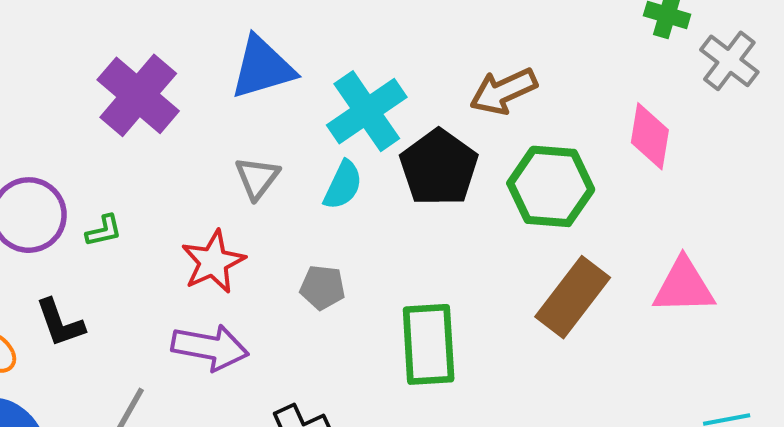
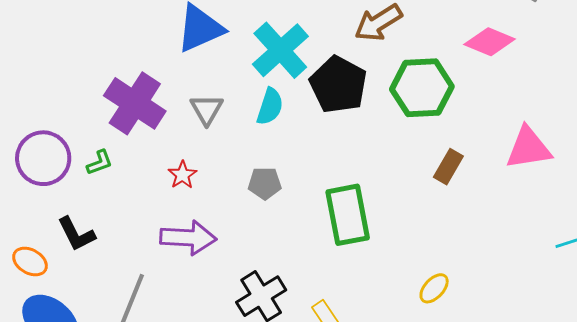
purple cross: (138, 95) -> (135, 103), moved
pink diamond: (650, 136) -> (490, 42), turned -69
red star: (213, 262) -> (182, 175), size x0.6
brown rectangle: (573, 297) -> (448, 167), size x0.6

